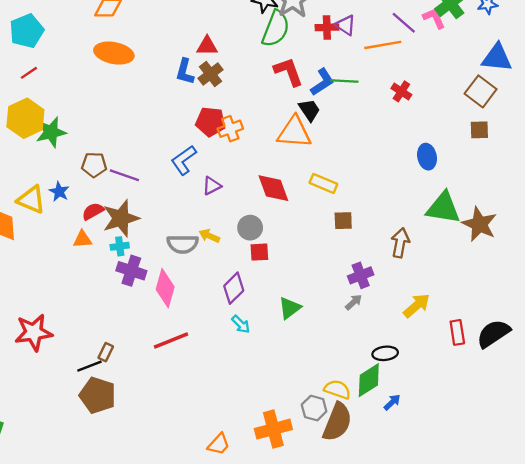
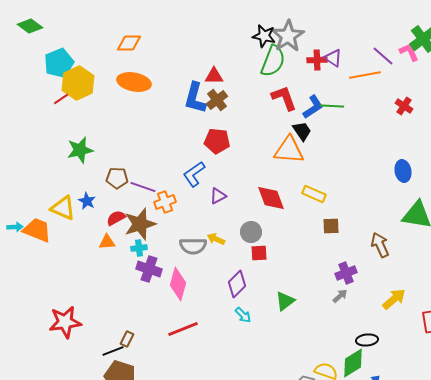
blue L-shape: (185, 72) -> (195, 98), size x1.4
red cross: (401, 91) -> (404, 106), moved
yellow hexagon: (25, 118) -> (78, 83), moved
orange cross: (230, 129) -> (165, 202), moved
brown arrow: (400, 243) -> (380, 245), turned -35

